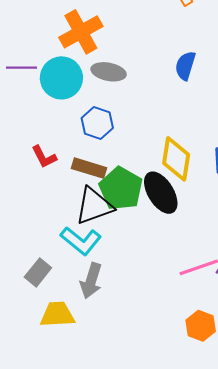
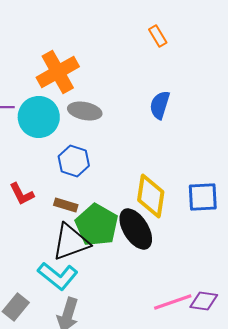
brown rectangle: (89, 168) -> (66, 205), size x0.7

